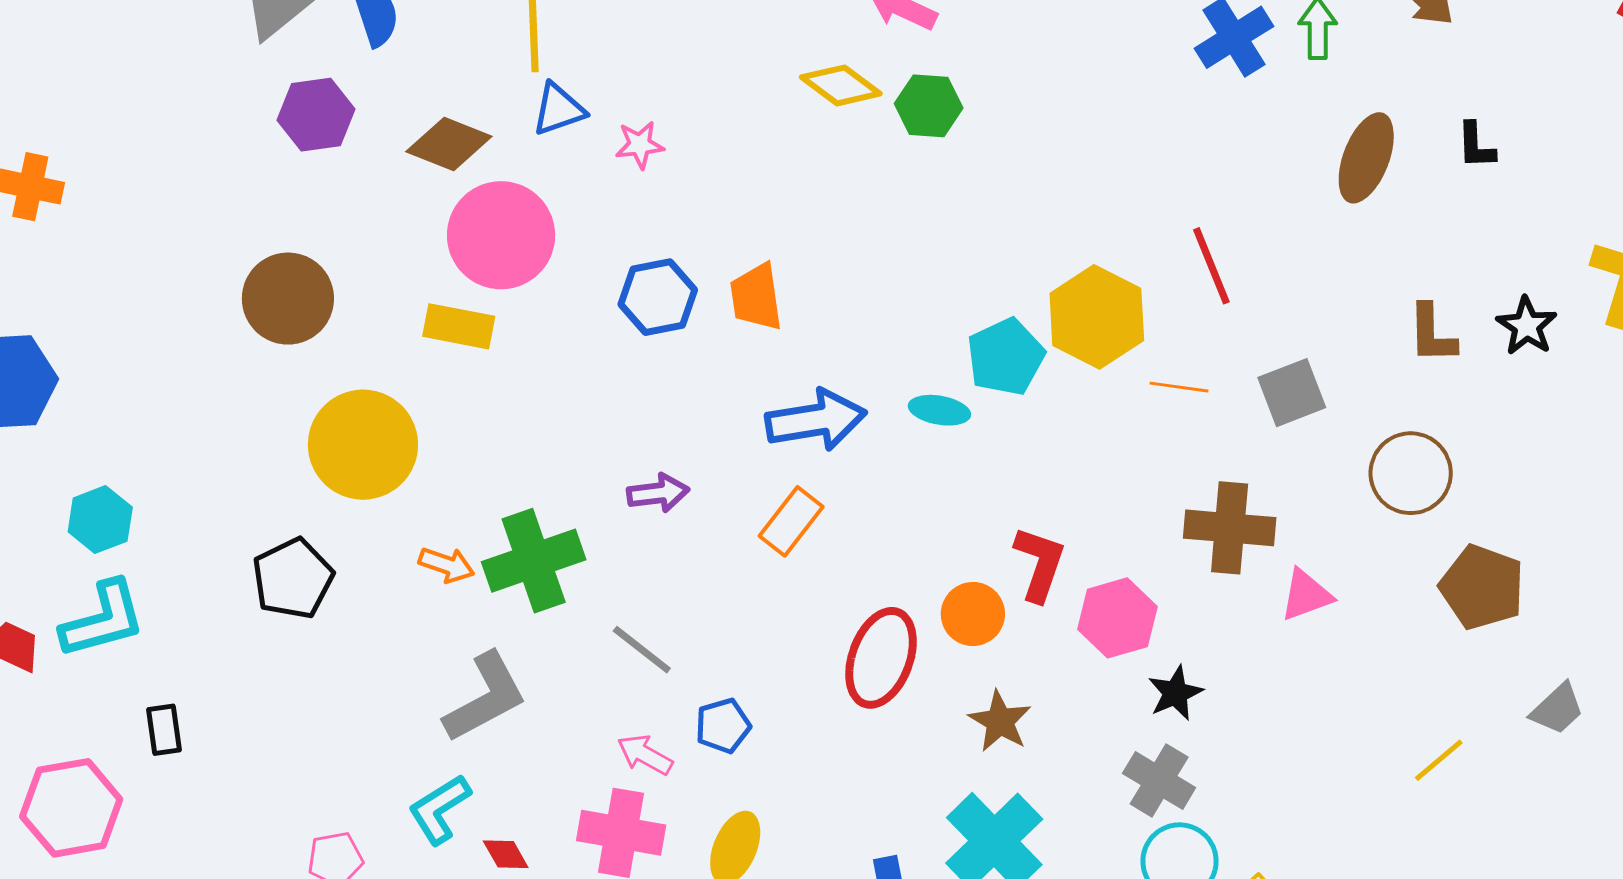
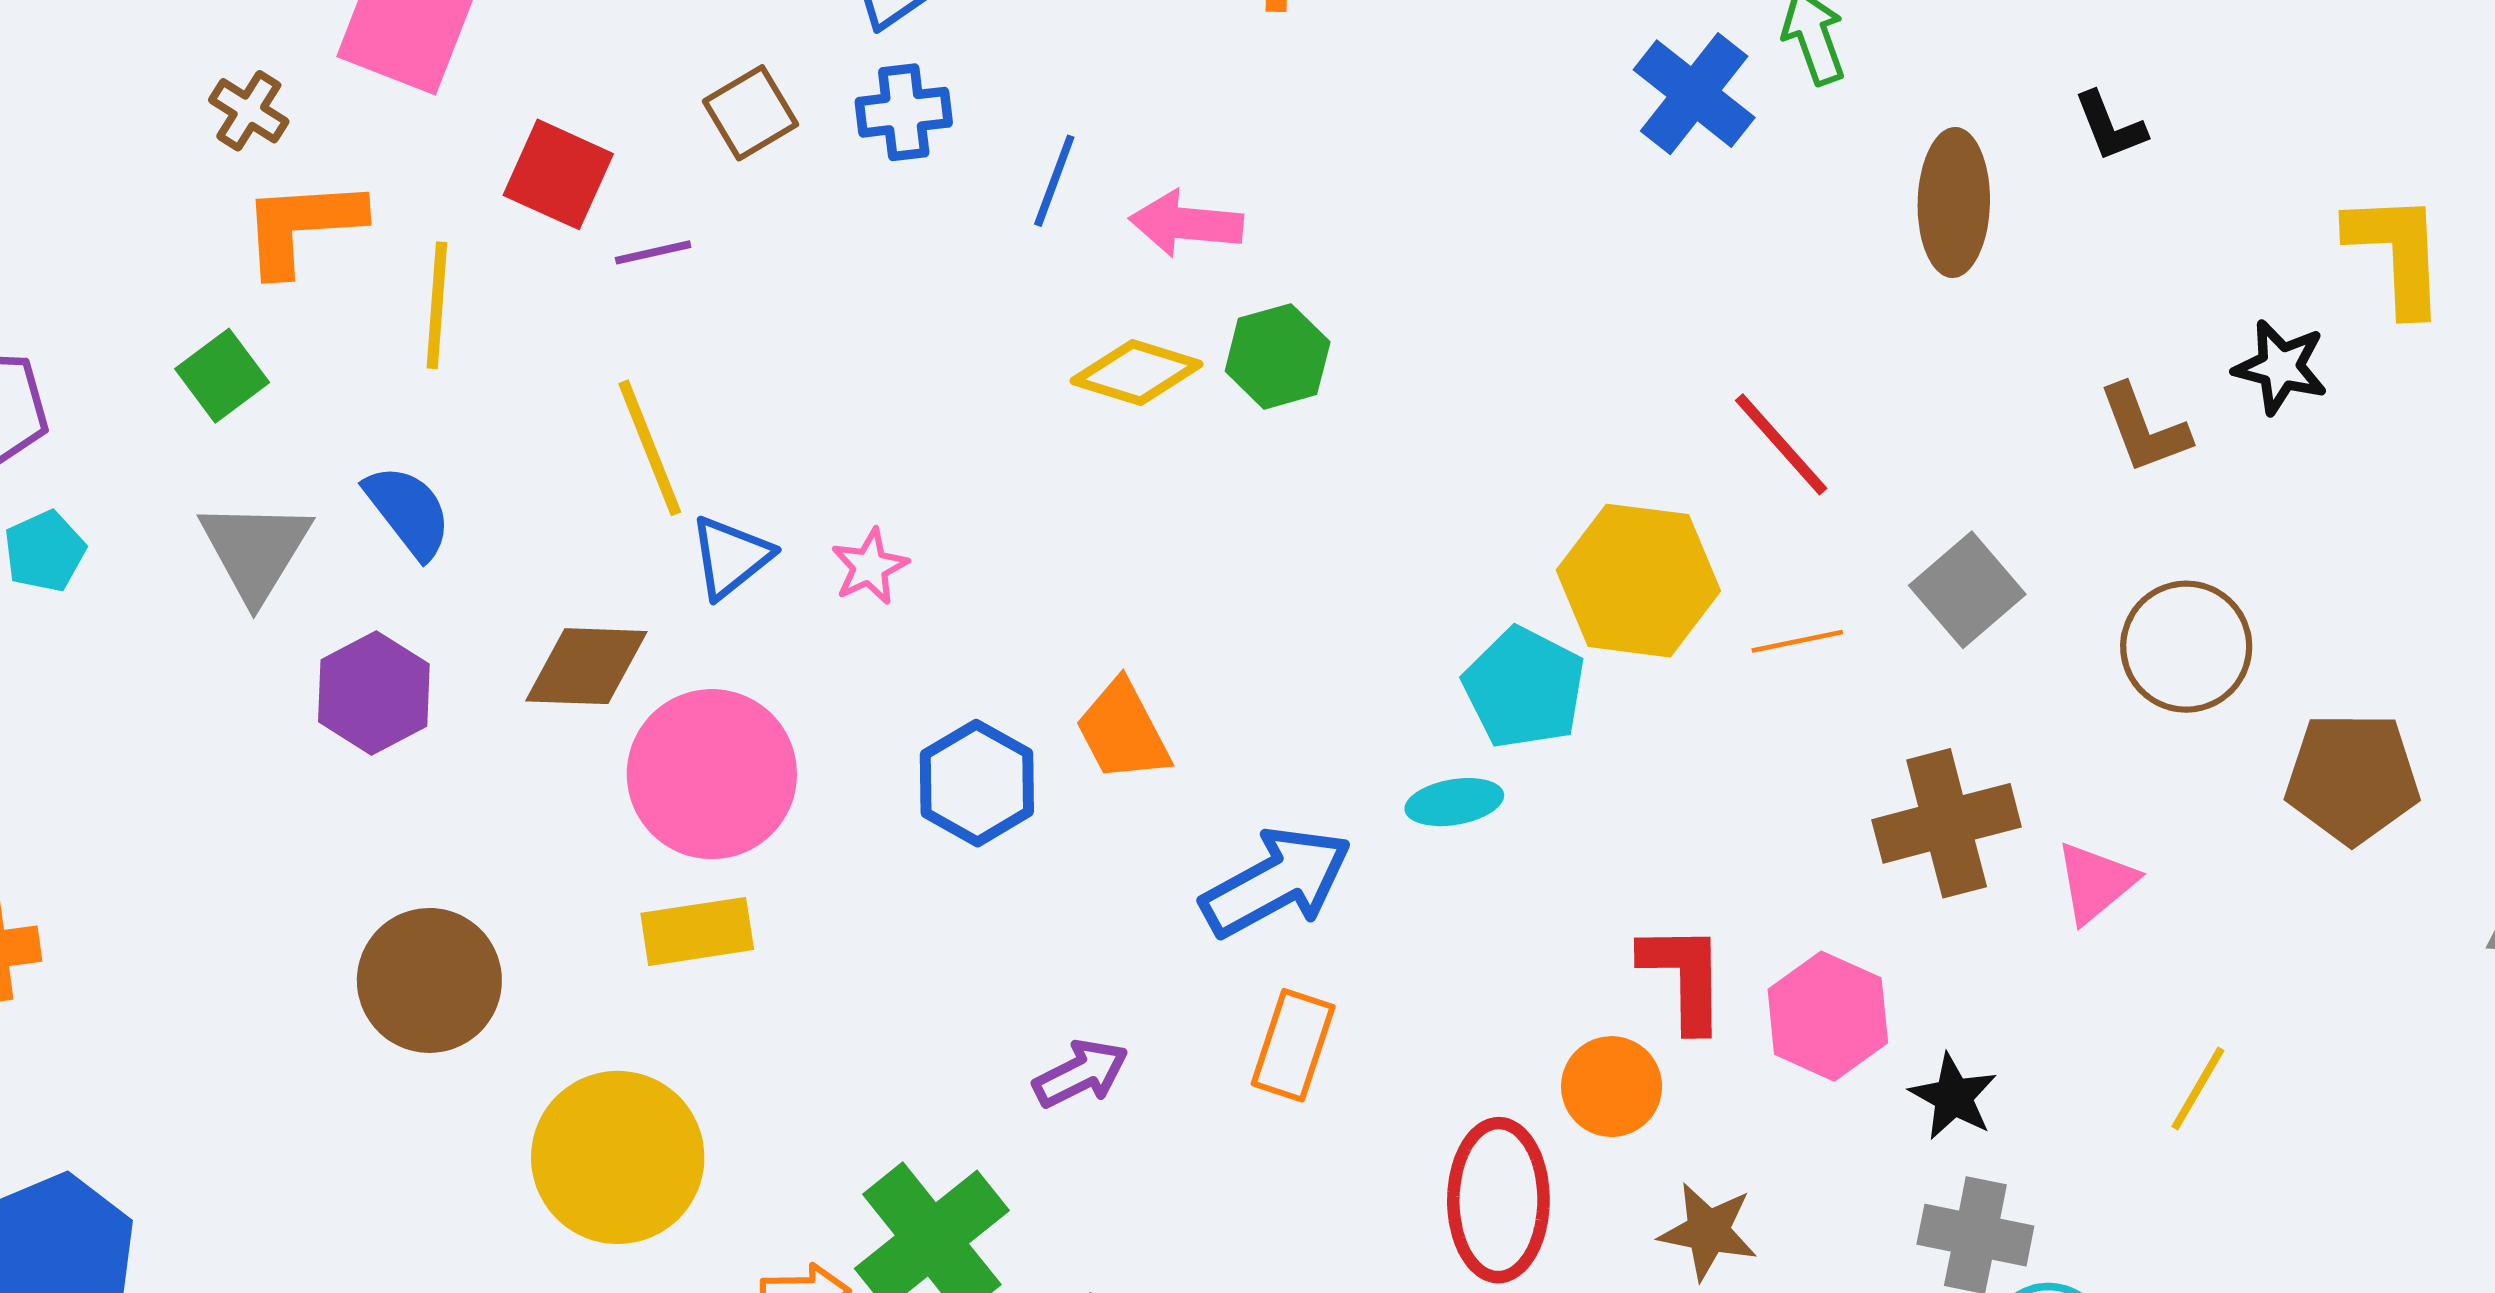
yellow line: (1439, 760) -> (2198, 1089), moved

